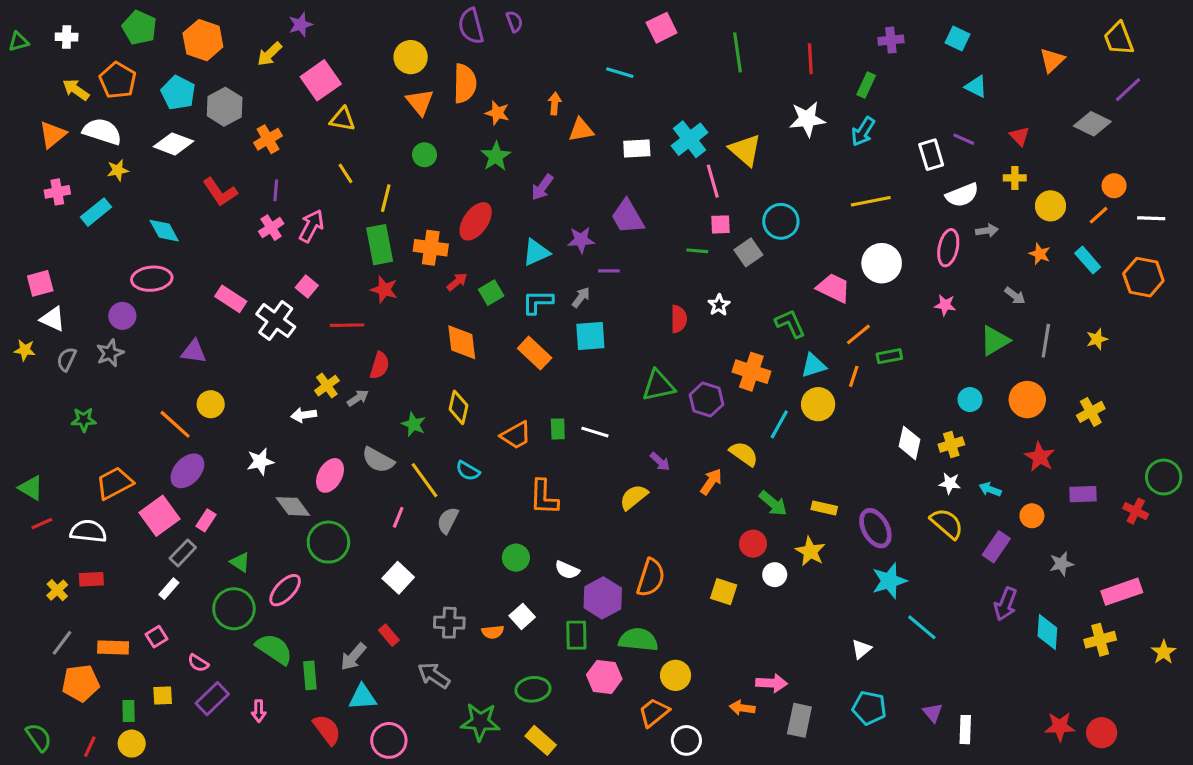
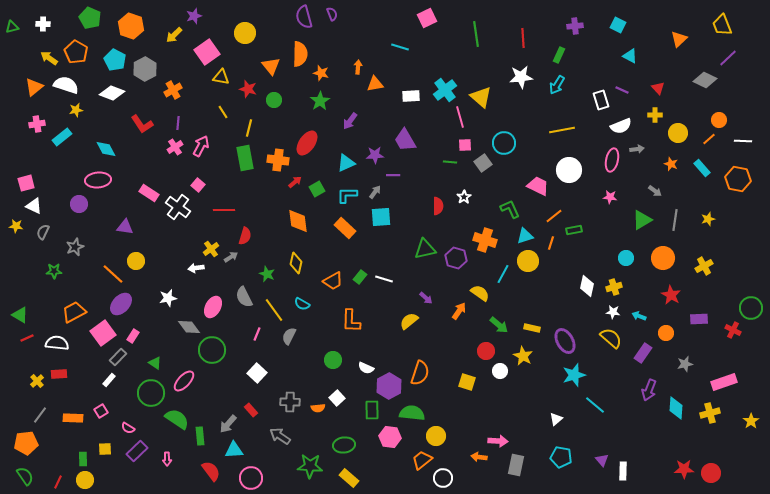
yellow circle: (411, 57) -> (245, 33), moved
red star: (384, 290) -> (248, 89), moved
gray star: (110, 353) -> (75, 247), moved
green rectangle: (558, 429) -> (360, 277), turned 40
gray semicircle: (378, 460) -> (244, 297), turned 35
orange pentagon: (81, 683) -> (26, 443), moved

